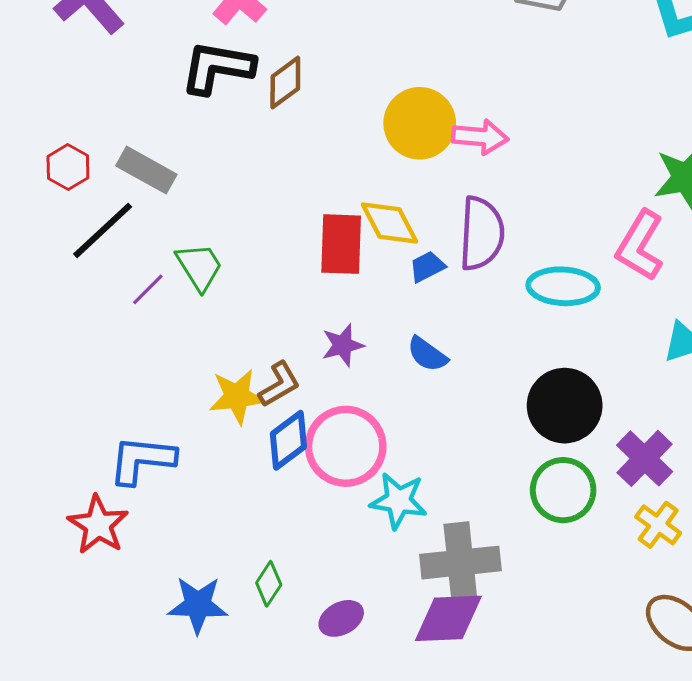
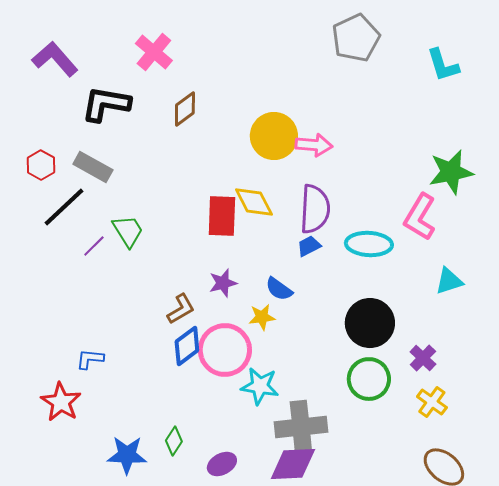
black L-shape: (217, 67) -> (106, 104), moved
blue trapezoid: (427, 267) -> (309, 246), moved
yellow star: (237, 397) -> (262, 317), moved, size x0.7
purple cross: (645, 458) -> (423, 358), size x0.7
blue L-shape: (142, 460) -> (90, 359), size x0.6

